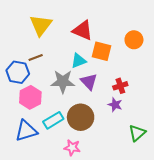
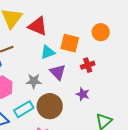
red triangle: (83, 30) -> (38, 26), moved
gray star: (63, 82) -> (34, 81), moved, size x0.7
red cross: (120, 86) -> (88, 65), moved

